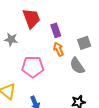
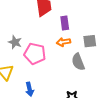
gray star: (11, 39) -> (15, 42), moved
orange arrow: (58, 49) -> (63, 42), turned -88

